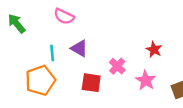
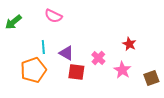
green arrow: (17, 23) -> (13, 22), turned -90
purple triangle: (79, 48) -> (66, 53), moved

